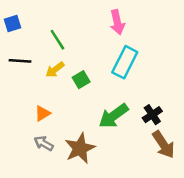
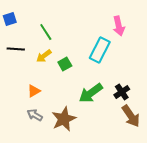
pink arrow: (117, 22) -> (119, 26), moved

